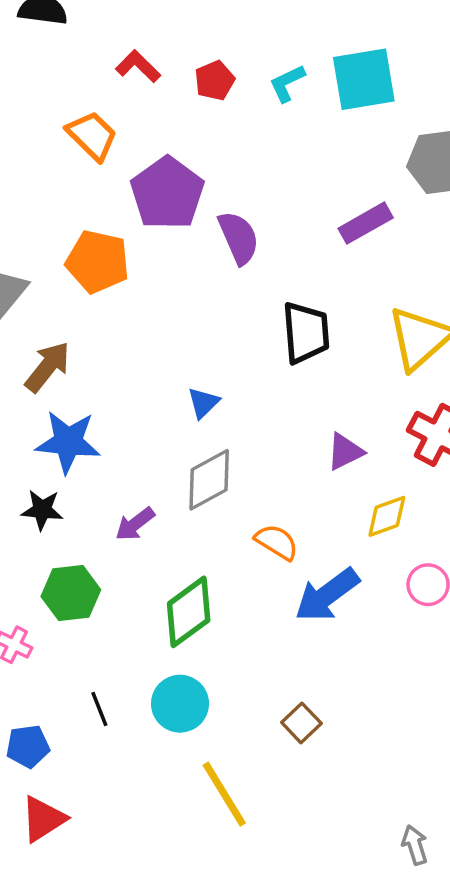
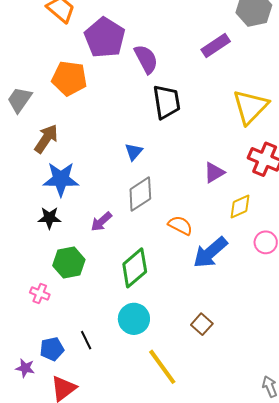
black trapezoid: (306, 333) -> (167, 102), moved
black line: (99, 709) -> (86, 340), moved

